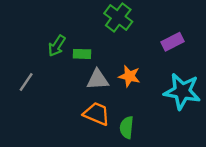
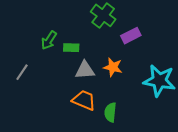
purple rectangle: (172, 42) -> (131, 36), moved

